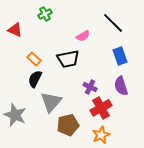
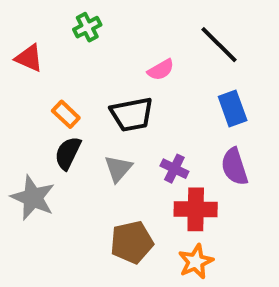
gray triangle: (51, 102) -> (118, 169), moved, size x0.7
red cross: (101, 108) -> (196, 209), turned 30
gray star: (15, 115) -> (33, 198), moved

